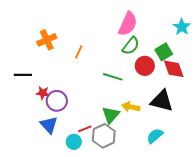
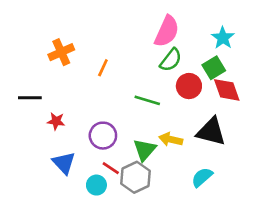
cyan star: (182, 27) -> (223, 38), moved
purple circle: (57, 101) -> (103, 136), moved
red line: (85, 129) -> (111, 168), turned 56

